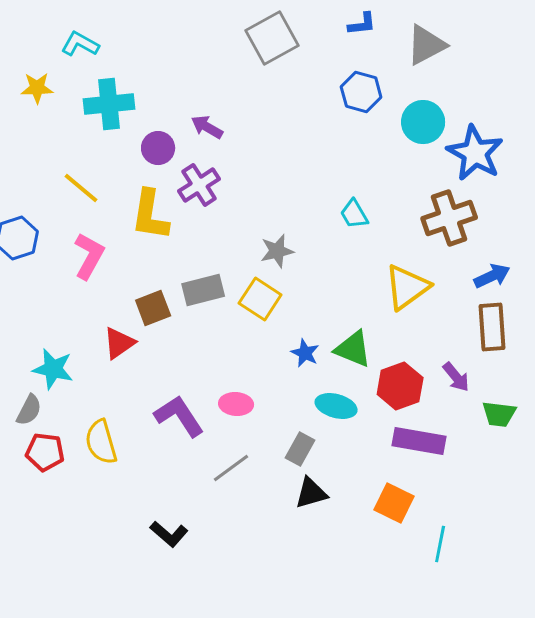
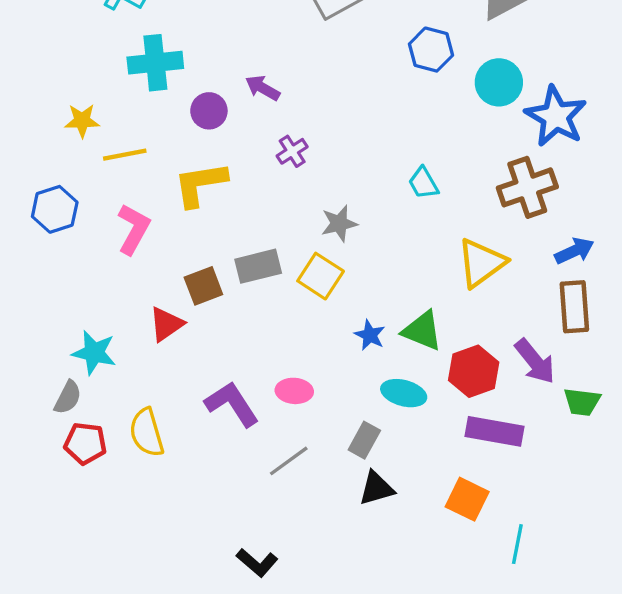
yellow star: (37, 88) -> (82, 121), moved
purple cross: (199, 185) -> (292, 151), moved, size x0.7
yellow line: (81, 188) -> (125, 155), turned -51
yellow L-shape: (150, 215) -> (200, 184), turned 72
purple arrow: (456, 377) -> (535, 361), size x1.4
black L-shape: (169, 534) -> (257, 563), moved

